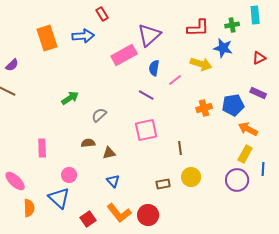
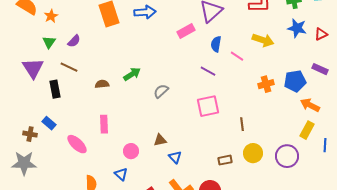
blue star: (223, 48) -> (297, 28), moved
pink rectangle: (124, 55) -> (186, 31), size x0.7
pink line: (175, 80) -> (237, 56), turned 72
brown semicircle: (88, 143) -> (102, 84), moved
brown triangle: (109, 153) -> (160, 140), moved
purple circle: (237, 180) -> (287, 156), moved
pink ellipse: (15, 181) -> (77, 144), moved
blue triangle: (59, 198) -> (121, 174), size x0.6

